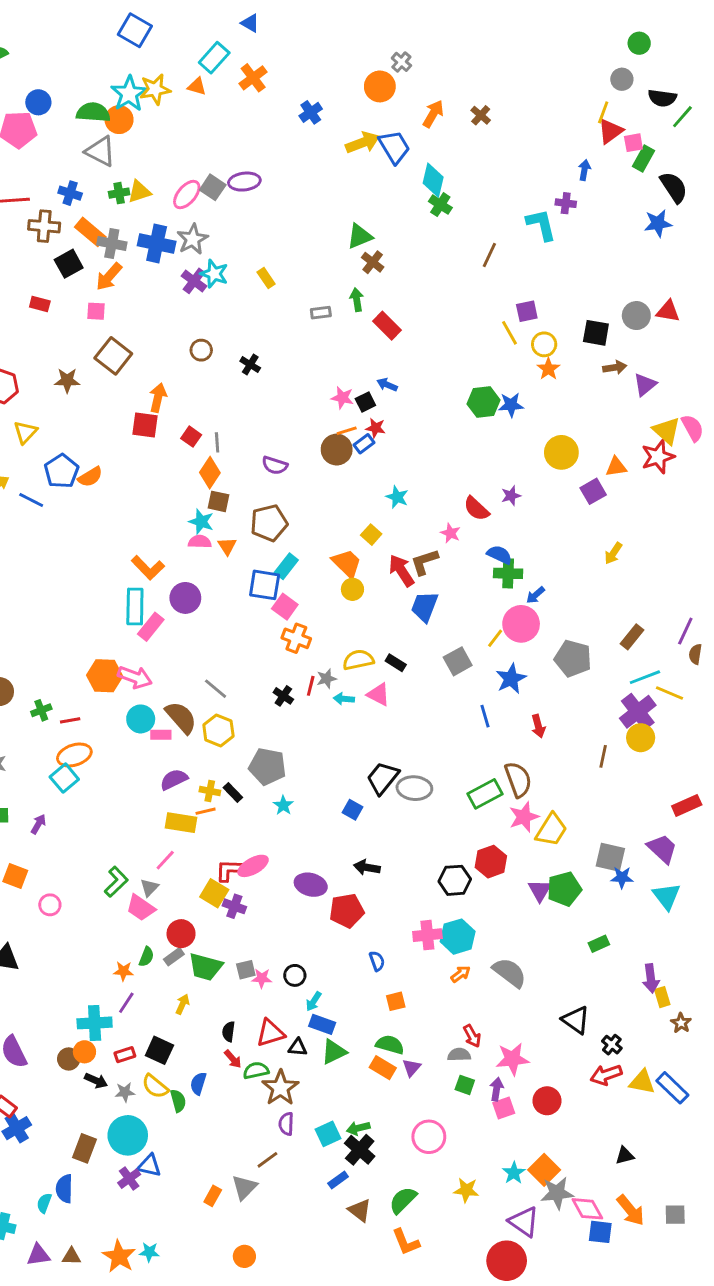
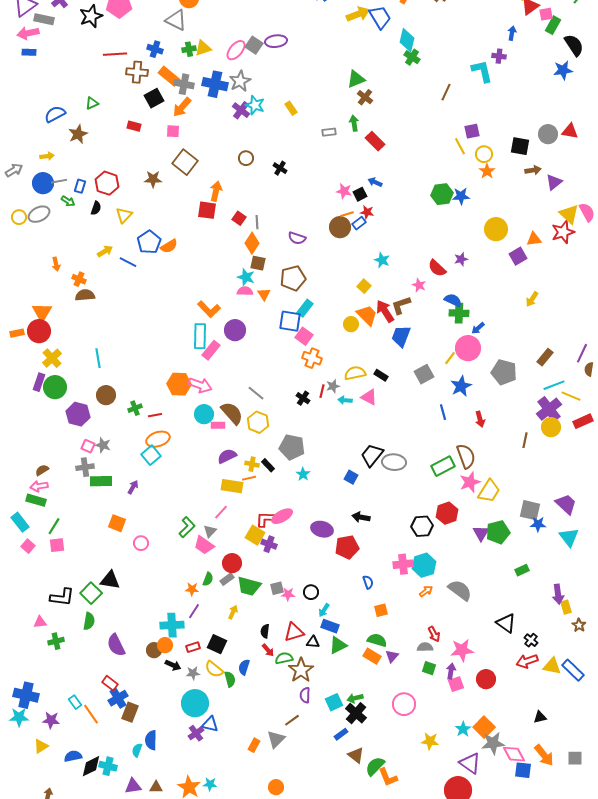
orange trapezoid: (347, 563) -> (367, 315), moved
red rectangle: (687, 805) -> (583, 421), moved
brown rectangle: (84, 1148) -> (130, 712), moved
green semicircle: (403, 1200) -> (375, 766), moved

